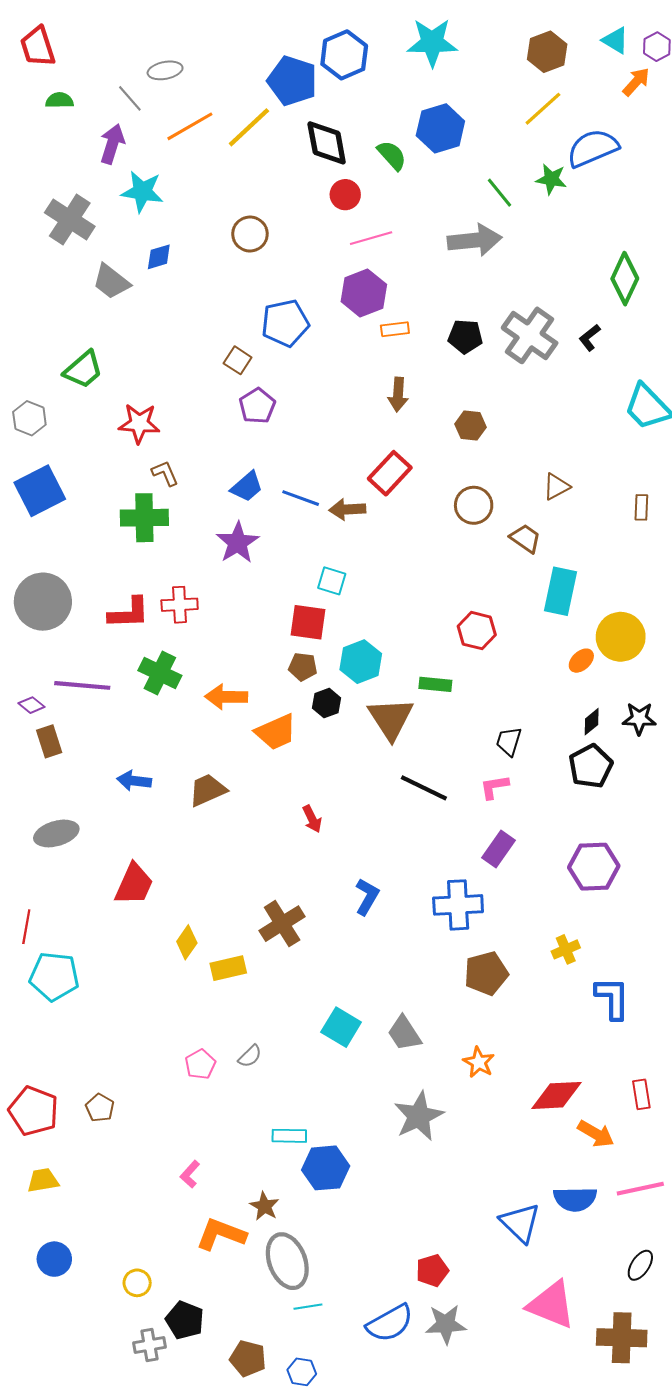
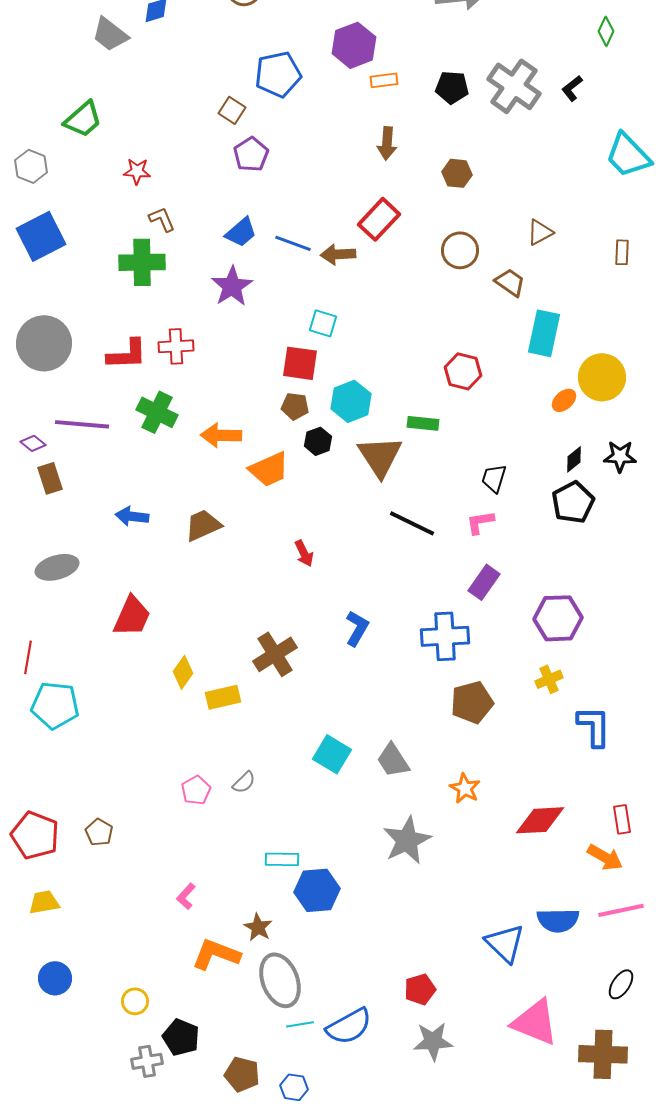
green diamond: (625, 279) -> (606, 31), size x0.6
red star: (139, 423) -> (137, 171), size x0.7
purple hexagon: (594, 867) -> (558, 618), moved
orange arrow: (596, 1134) -> (605, 857), moved
blue semicircle: (390, 1323) -> (349, 1026), moved

